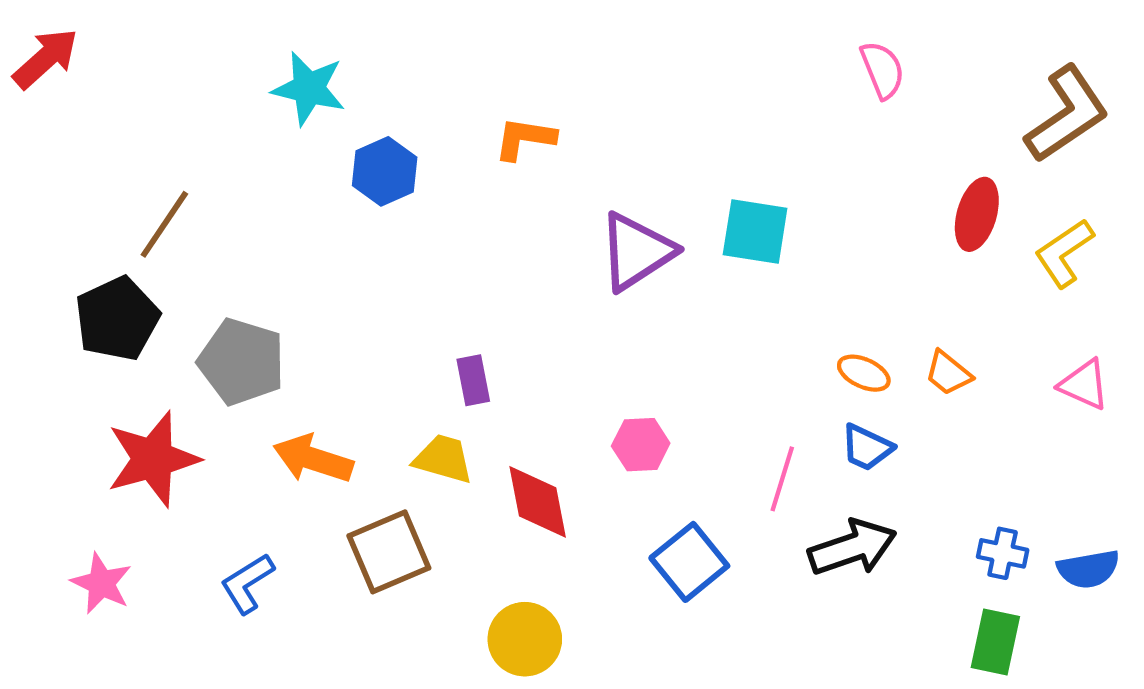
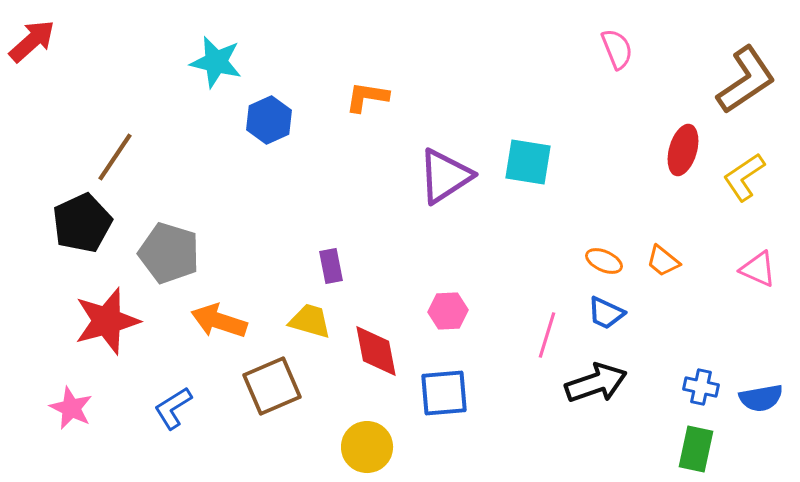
blue square: (689, 562) -> (444, 393), moved, turned 34

